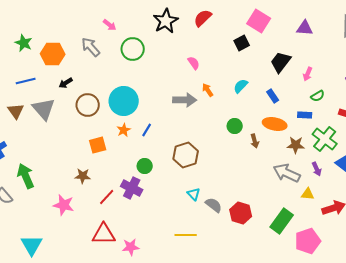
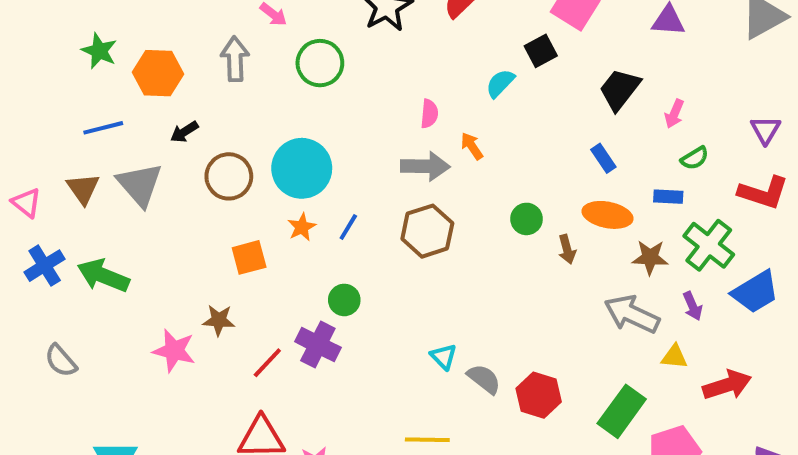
gray arrow: (91, 47) -> (235, 59), turned 40
pink semicircle: (194, 63) -> (429, 114), moved, turned 40
cyan semicircle: (241, 86) -> (500, 83), moved
brown hexagon: (186, 155) -> (427, 231), moved
green arrow: (26, 176) -> (103, 276), moved, turned -45
pink star: (64, 205) -> (174, 351), moved

